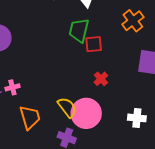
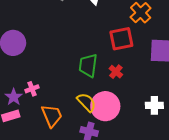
green trapezoid: (79, 30) -> (88, 65), moved
red square: (94, 44) -> (121, 39), moved, size x1.4

